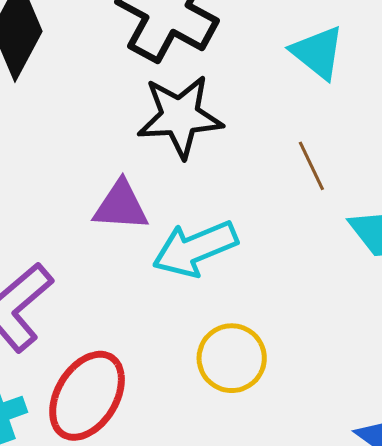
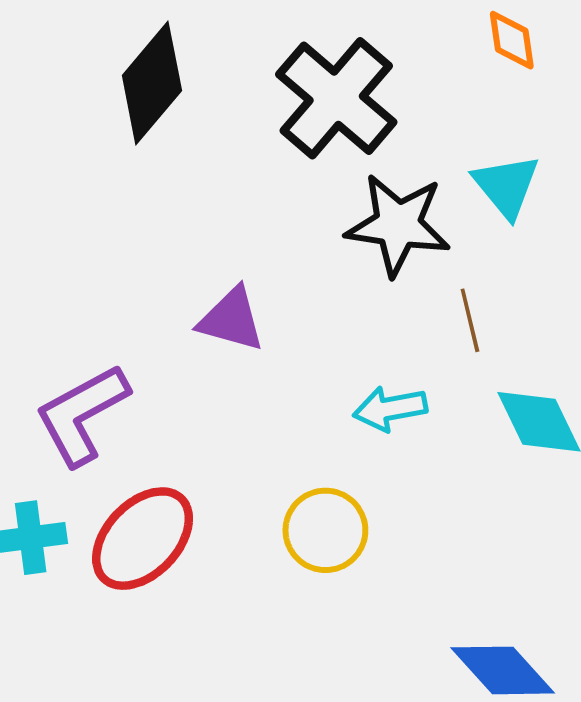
black star: (180, 116) -> (398, 225), moved
cyan arrow: (195, 249) -> (390, 409), moved, size x0.7

